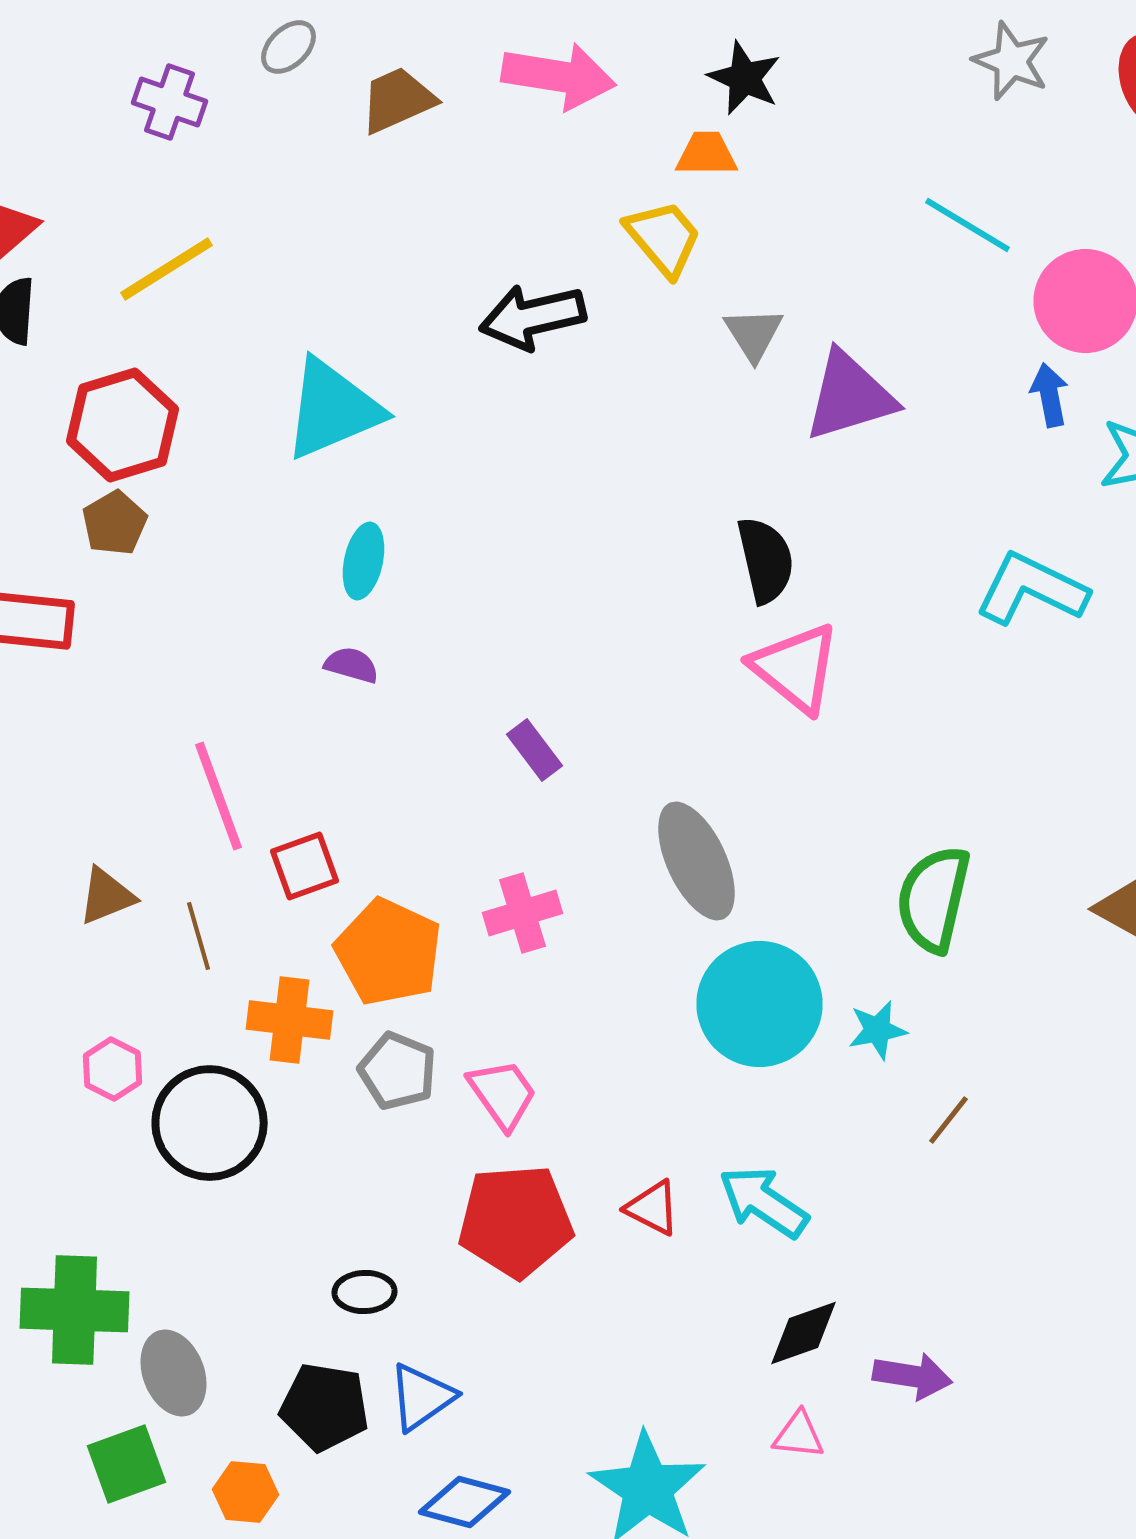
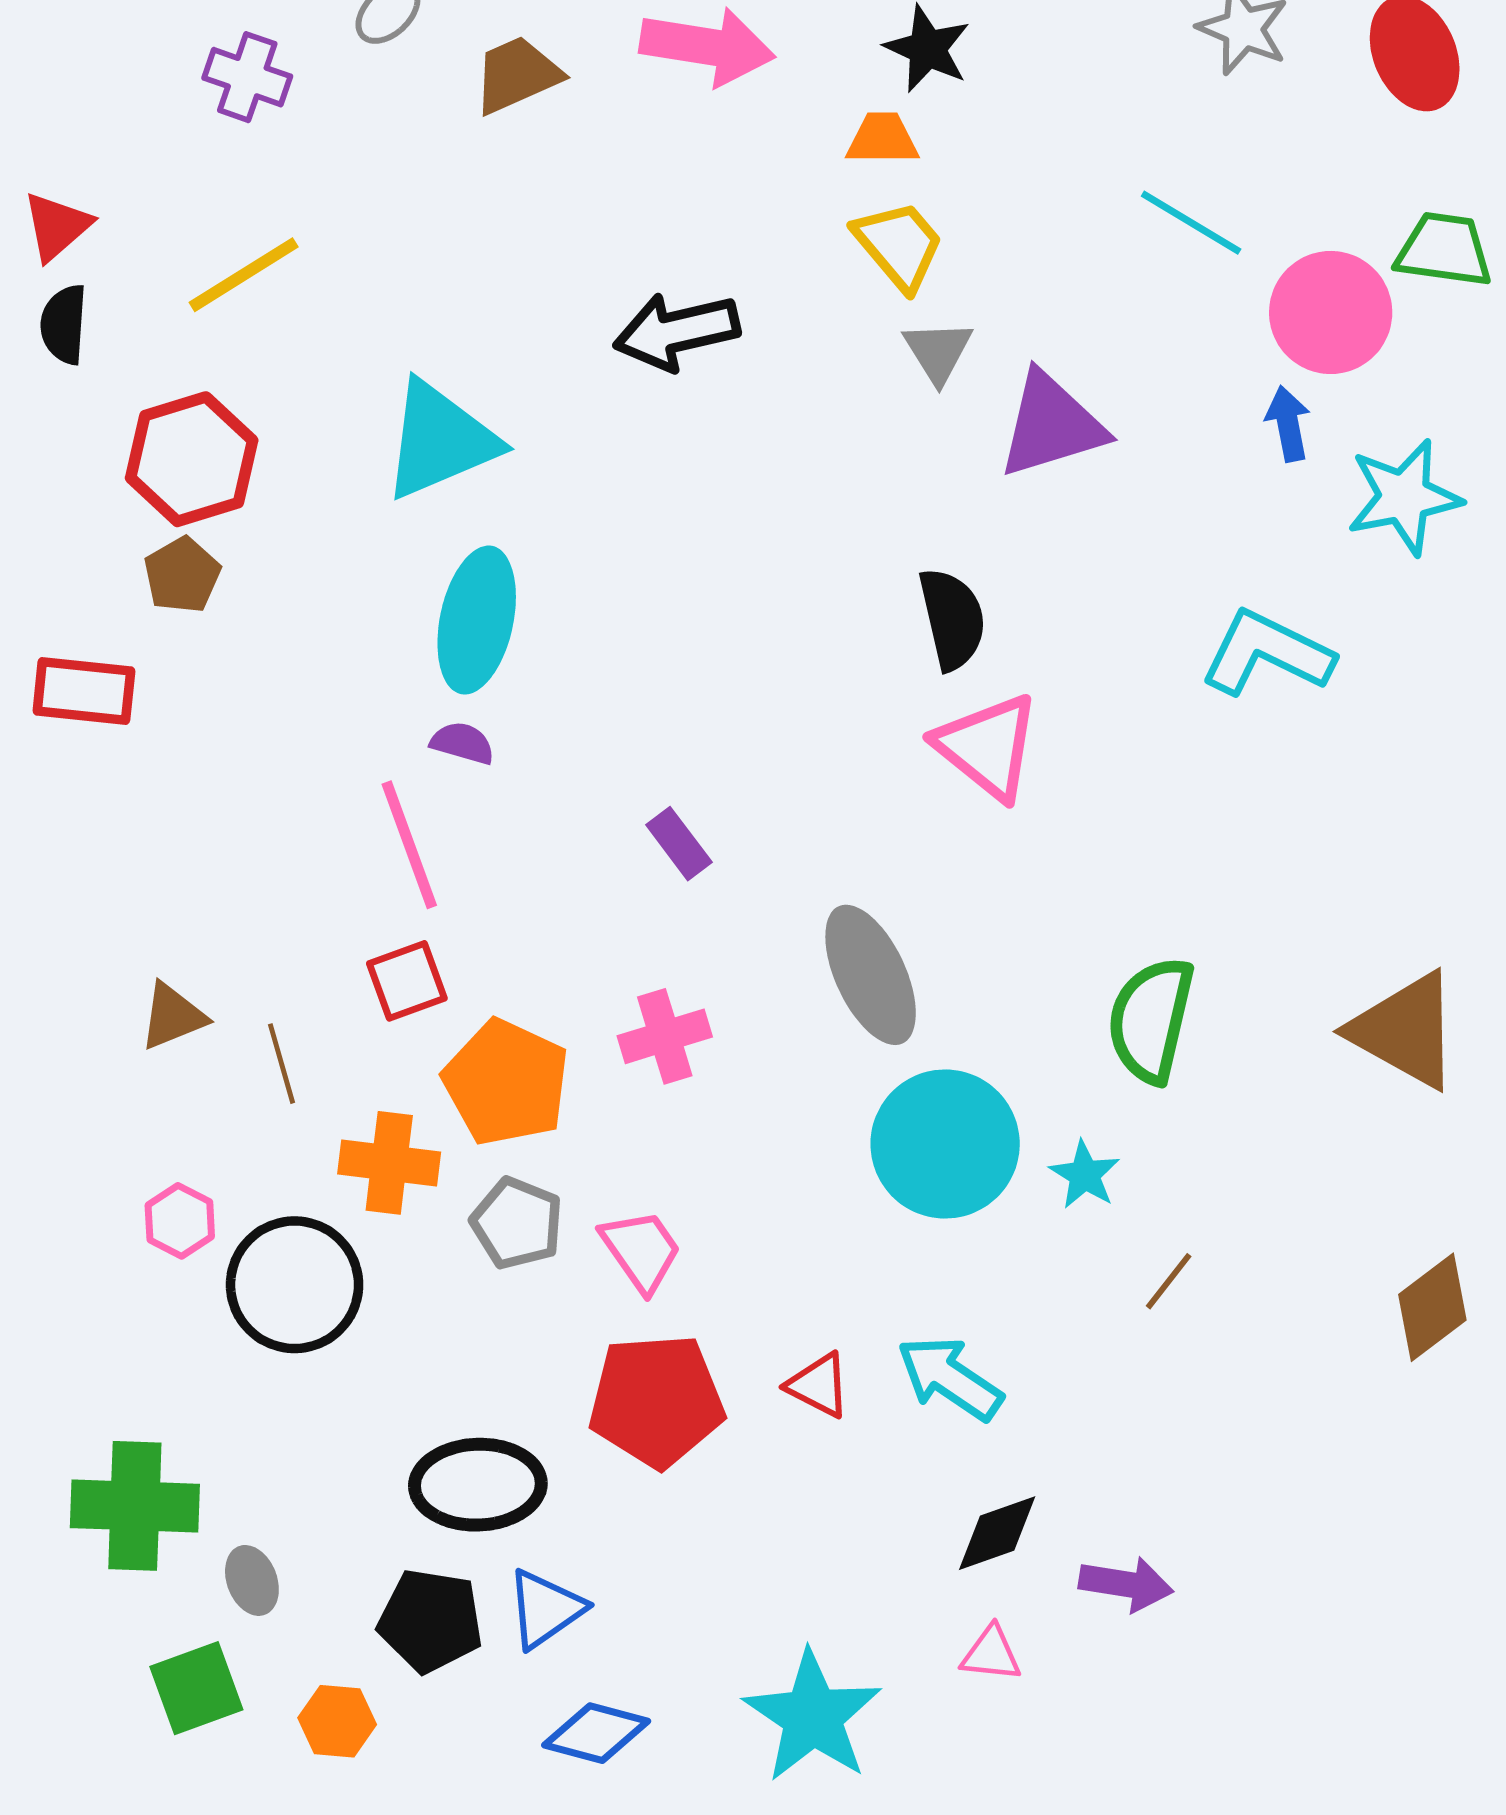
yellow trapezoid: (664, 238) -> (899, 245), moved
cyan ellipse: (364, 561) -> (477, 620), size x1.6
pink line: (218, 796) -> (409, 845), moved
cyan star: (878, 1030) -> (1085, 1175), turned -30
black ellipse: (364, 1292) -> (478, 1485), size x1.8
gray ellipse: (174, 1373) -> (252, 1580), size x0.7

